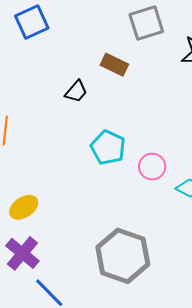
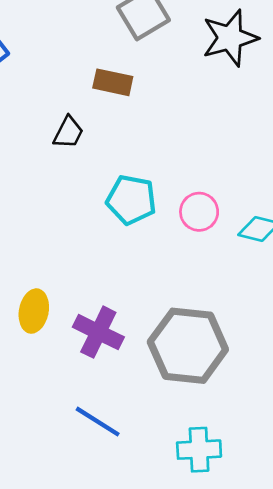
yellow ellipse: (24, 207) -> (34, 311), turned -32
purple cross: (22, 253) -> (98, 332), moved

